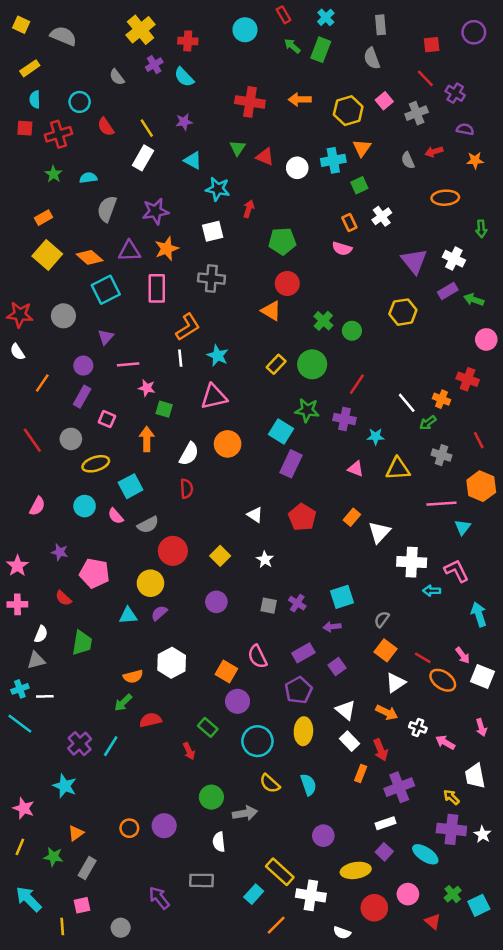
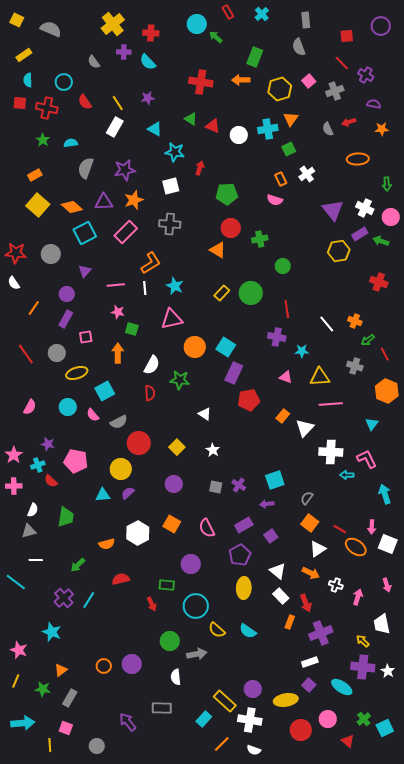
green arrow: (292, 46) -> (216, 37), moved
green rectangle: (321, 50) -> (255, 57), moved
purple cross: (154, 65) -> (124, 52), turned 32
red cross: (58, 134) -> (47, 108), turned 30
green triangle: (238, 148) -> (191, 119), turned -32
pink rectangle: (157, 288) -> (126, 232), turned 45
yellow hexagon: (403, 312) -> (339, 251), moved
green cross: (323, 321) -> (260, 239), moved, turned 35
pink circle: (486, 339) -> (391, 217), moved
pink line: (128, 364) -> (116, 285), moved
red cross: (468, 379) -> (379, 282), moved
red line: (357, 384) -> (287, 309), turned -42
green star: (307, 410) -> (180, 380), moved
pink square: (107, 419) -> (86, 337), turned -32
green arrow: (428, 423) -> (368, 340), moved
orange circle: (228, 444) -> (195, 347), moved
pink line: (441, 504) -> (331, 404), moved
red pentagon: (302, 517) -> (249, 400), moved, turned 30
pink arrow: (463, 655) -> (372, 527), turned 40
orange square: (226, 671) -> (172, 524), moved
cyan cross: (20, 689) -> (38, 465), moved
green arrow: (123, 703) -> (78, 565), moved
green rectangle: (208, 727) -> (167, 585), turned -35
cyan circle: (257, 741) -> (196, 606), moved
pink arrow: (445, 742) -> (358, 597), turned 77
cyan semicircle: (308, 785) -> (248, 631), turned 144
purple circle: (323, 836) -> (253, 689), moved
cyan arrow: (29, 899) -> (23, 723), turned 130
pink square: (82, 905) -> (66, 728), turned 32
white semicircle: (342, 933) -> (254, 750), moved

